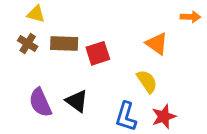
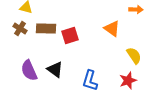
yellow semicircle: (147, 81) -> (134, 55), moved
red star: (164, 117) -> (128, 80), moved

